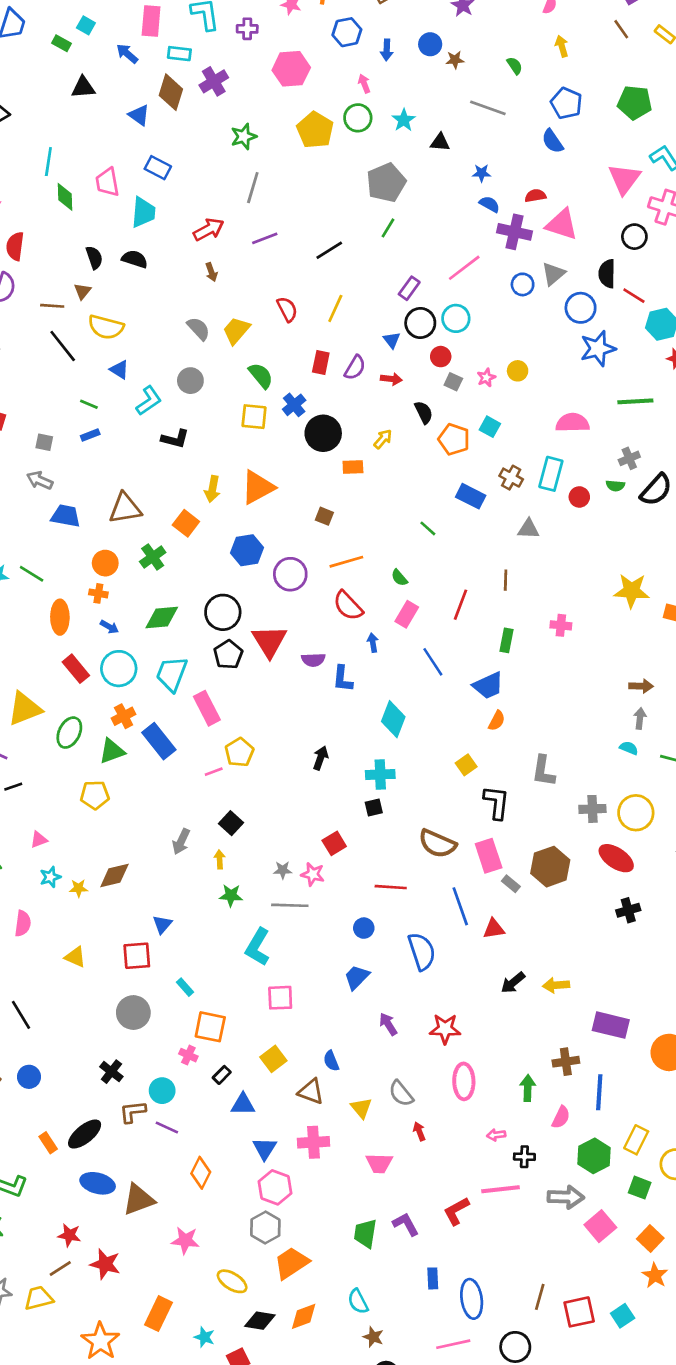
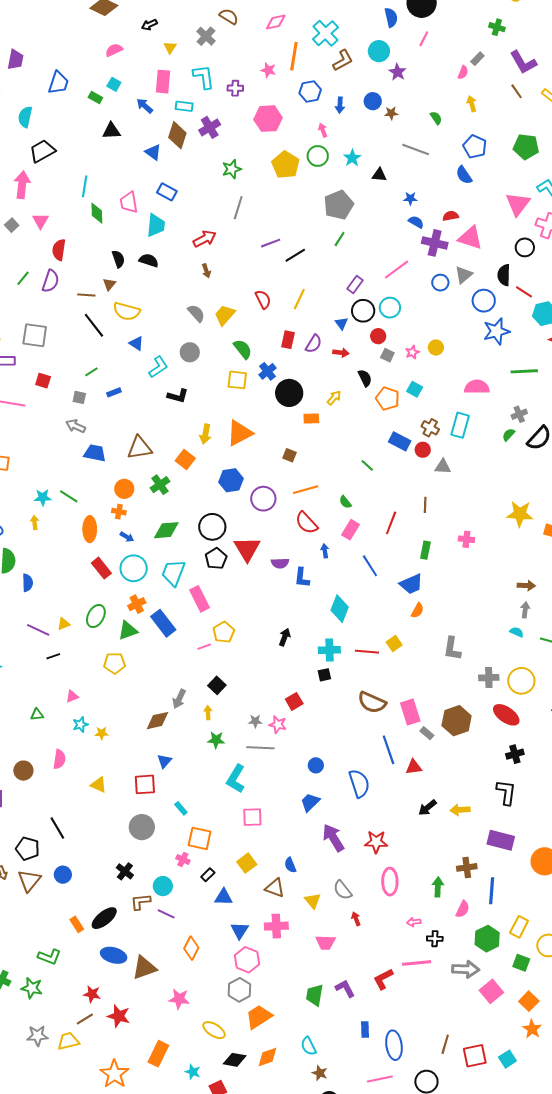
purple line: (265, 238) -> (271, 243), moved
green line: (89, 404) -> (91, 372), moved, turned -56
green semicircle: (615, 486) -> (509, 435), turned 128
red circle: (579, 497) -> (423, 450), moved
yellow triangle: (25, 709) -> (64, 624), moved, size x0.5
black L-shape: (496, 802) -> (506, 792), moved
brown diamond: (114, 876) -> (158, 721), moved
red line: (391, 887) -> (367, 652), moved
purple arrow: (388, 1024) -> (333, 838), size x1.6

